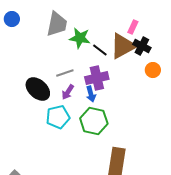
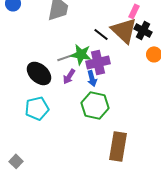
green star: (80, 38) -> (81, 54), moved
brown triangle: (123, 46) -> (124, 30), turned -48
cyan pentagon: (58, 117) -> (37, 108), moved

